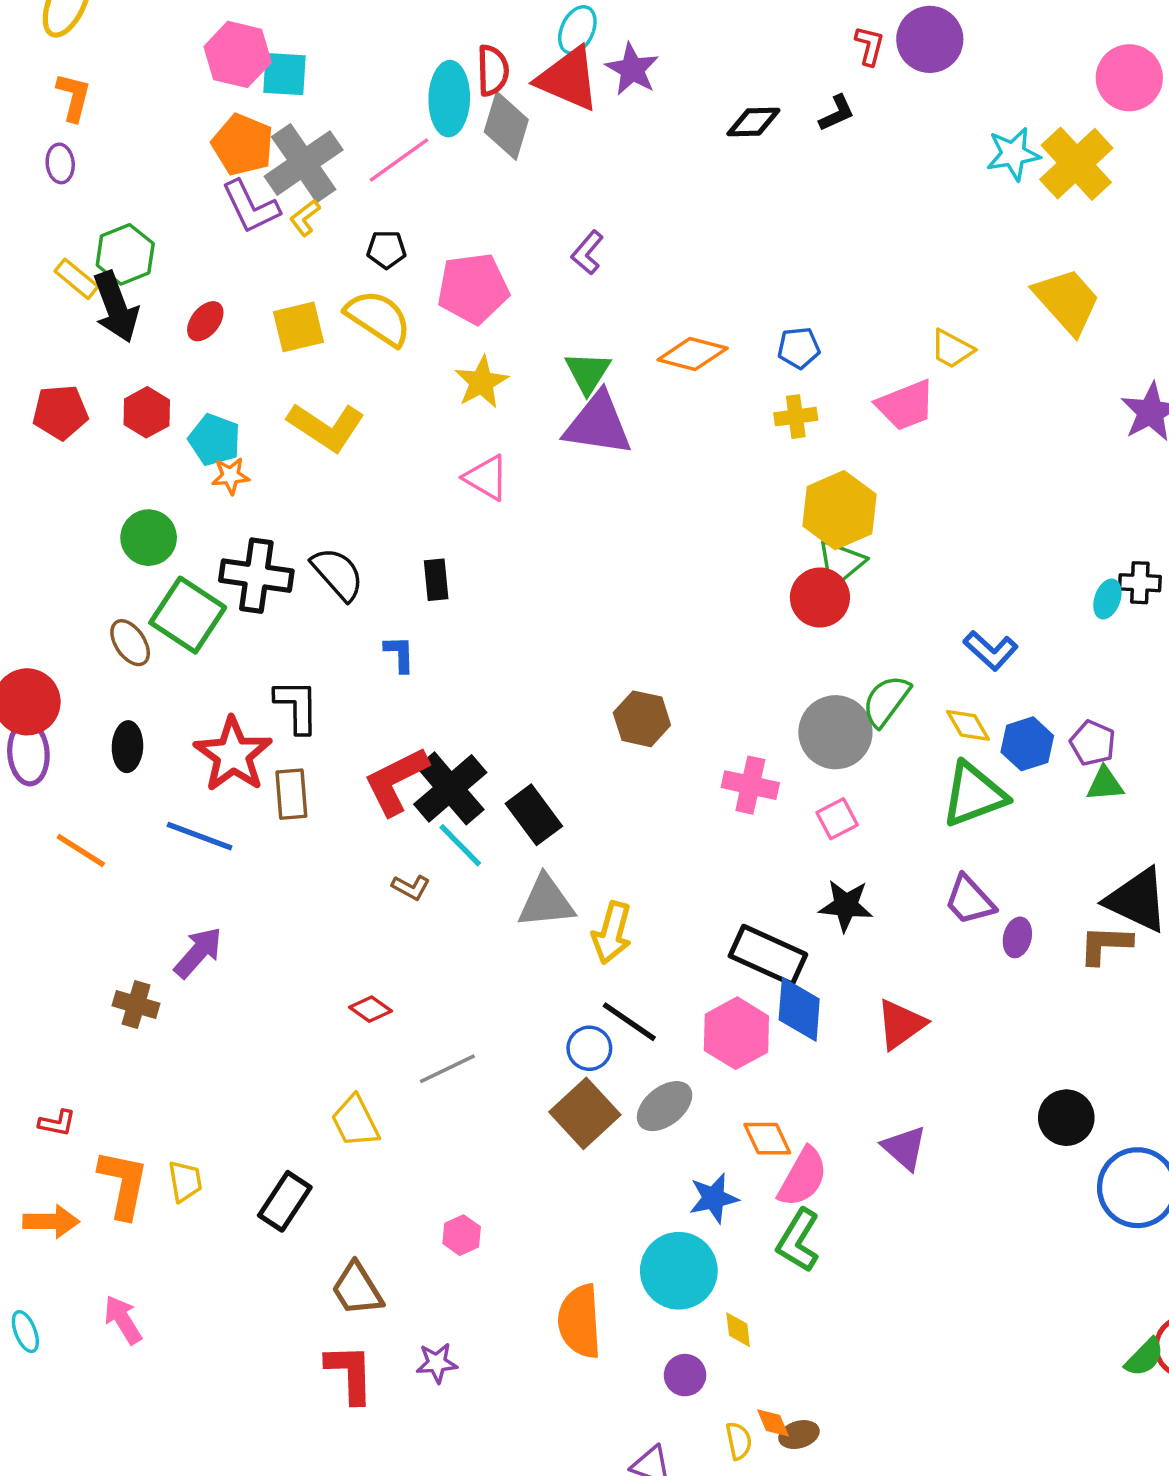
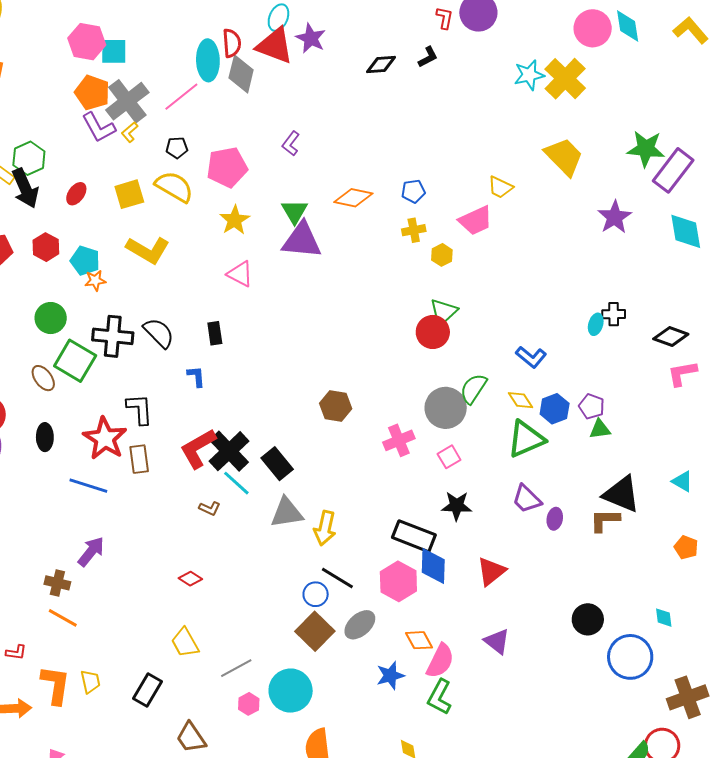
yellow hexagon: (839, 510) -> (442, 255), moved, size x0.5
pink cross: (750, 785) -> (399, 440), turned -32
orange line: (81, 851) -> (63, 618), moved
gray line: (447, 1069) -> (236, 668), moved
cyan circle: (679, 1271) -> (291, 691), moved

